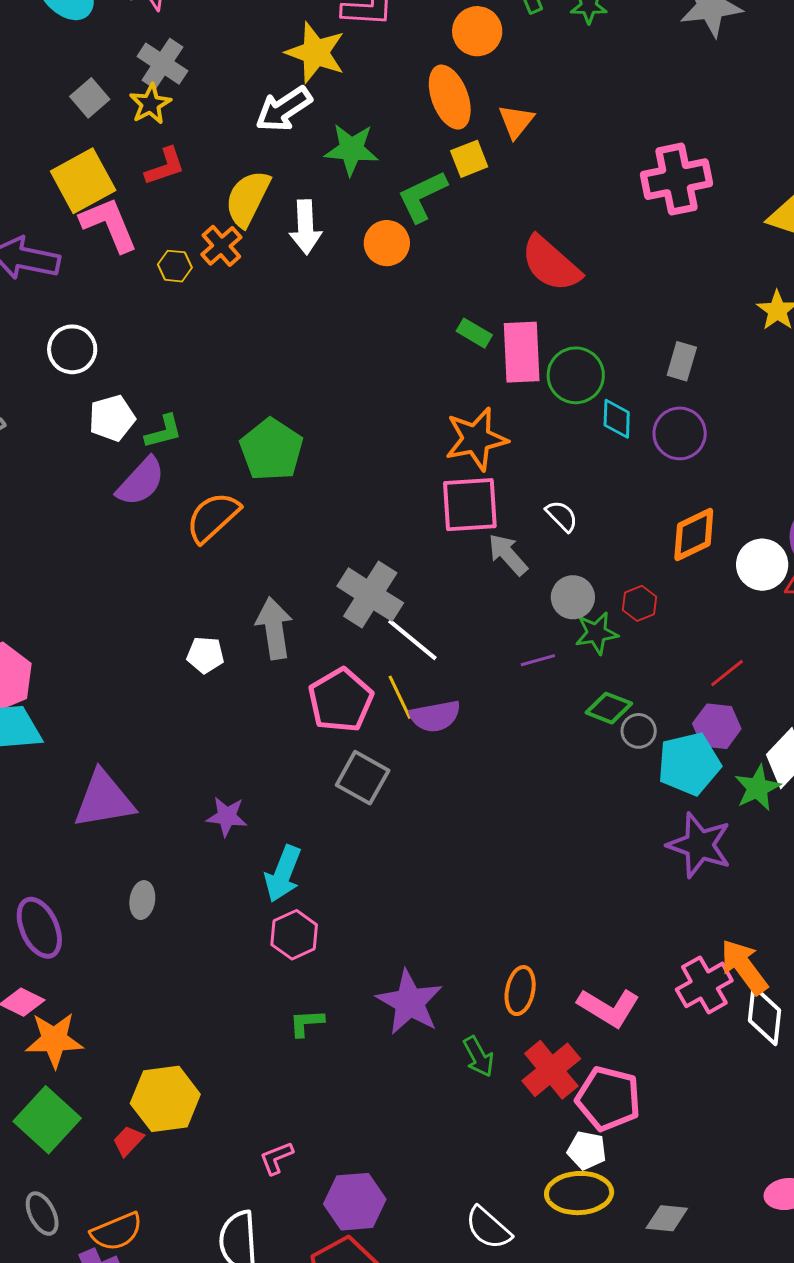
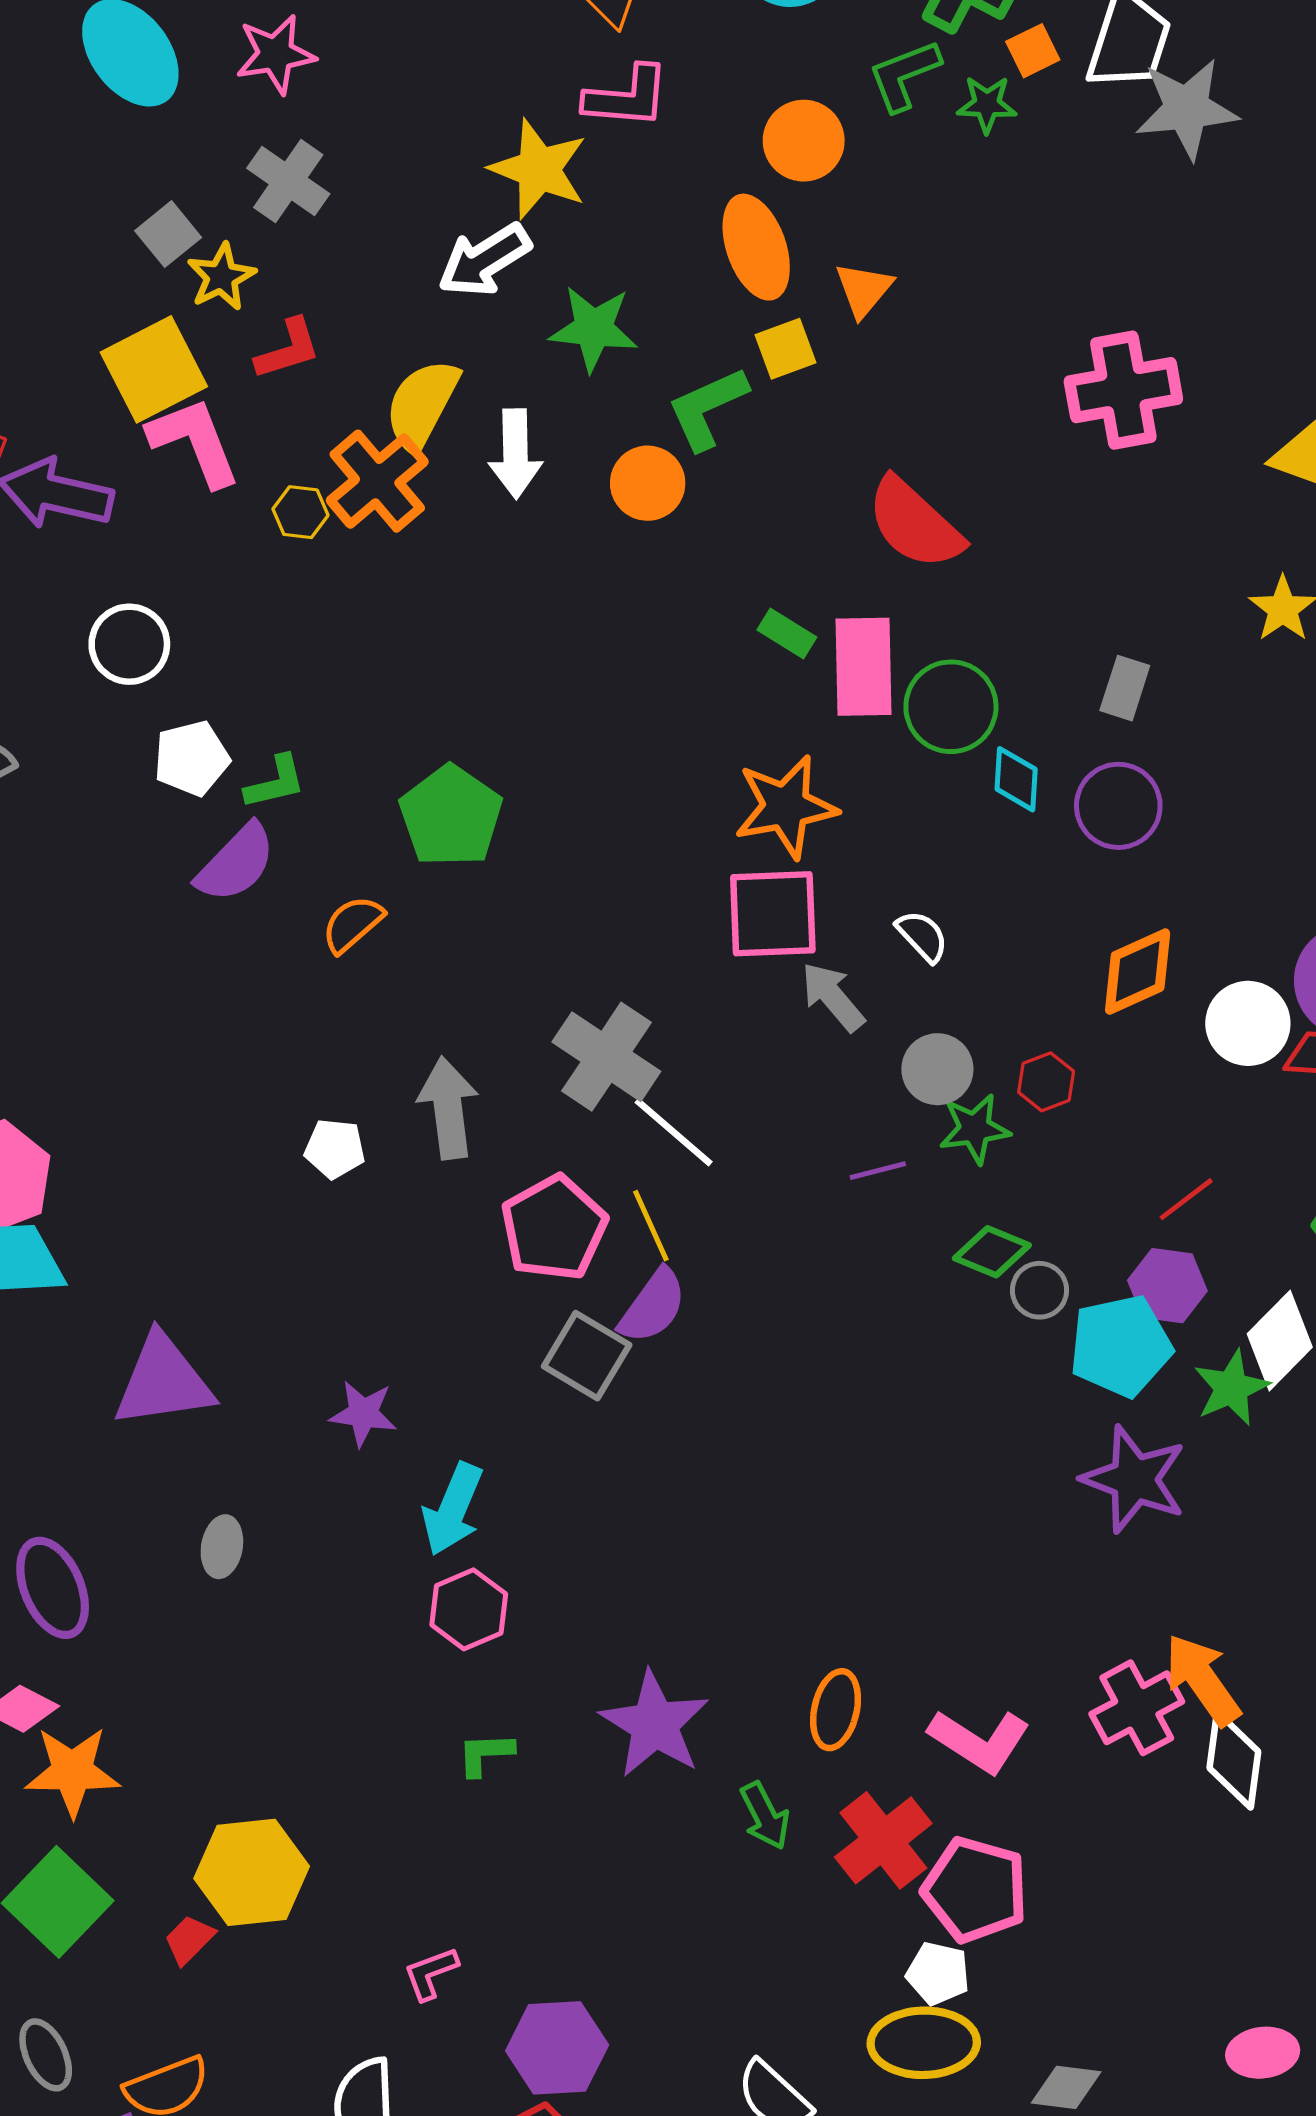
yellow star: (150, 104) -> (221, 277), moved
orange cross: (221, 246) -> (377, 481), size x1.5
orange semicircle: (213, 517) -> (352, 924), size x0.7
purple semicircle: (435, 716) -> (653, 1306), moved, turned -45

